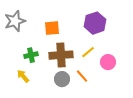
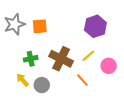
orange square: (52, 28) -> (40, 26), moved
brown cross: (61, 55) -> (61, 59), turned 30
gray circle: (62, 79) -> (42, 85), moved

